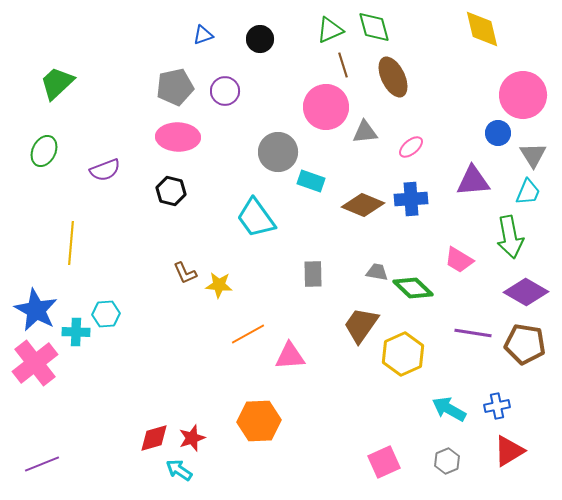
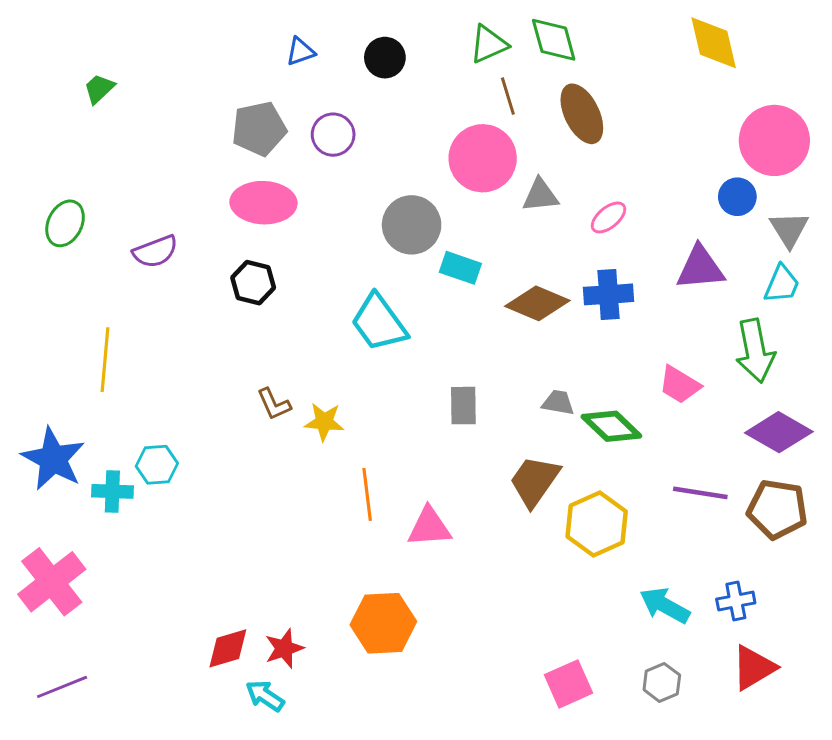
green trapezoid: (57, 83) -> (99, 89), moved, size x0.6
orange line: (248, 334) -> (367, 494), turned -68
pink cross: (35, 363) -> (52, 582), moved

